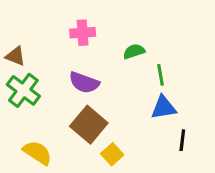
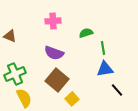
green cross: (23, 90) -> (15, 74), moved, turned 30
black line: (182, 140) -> (117, 90), turned -48
yellow semicircle: (37, 153) -> (24, 98), turned 30

